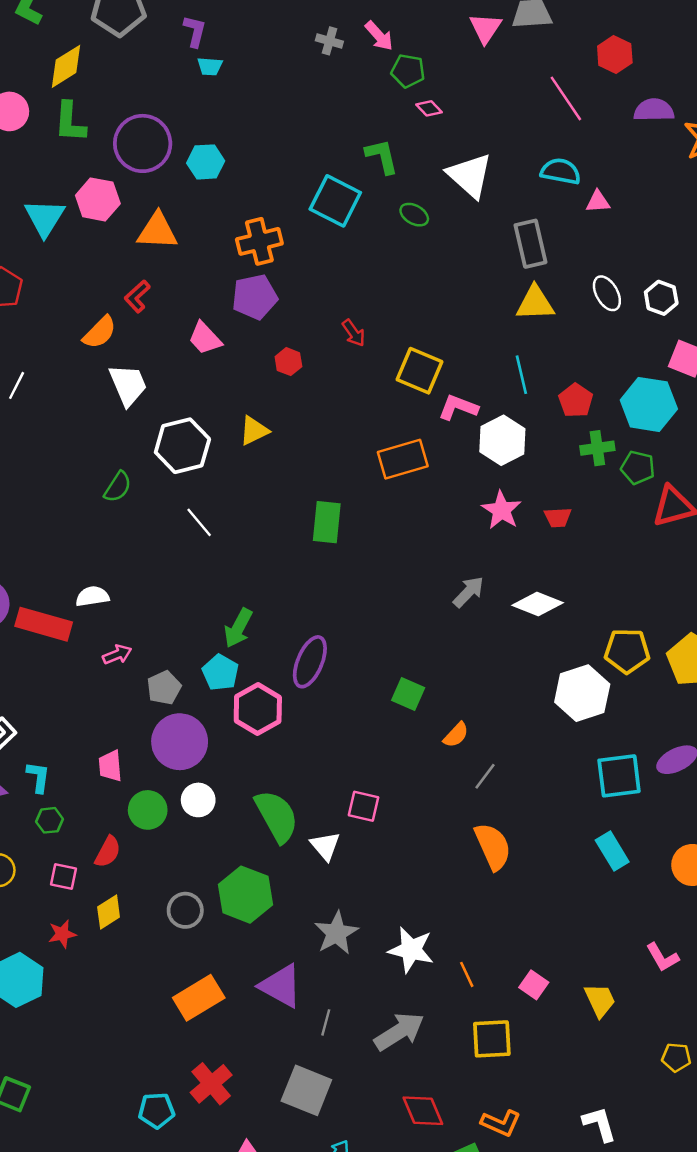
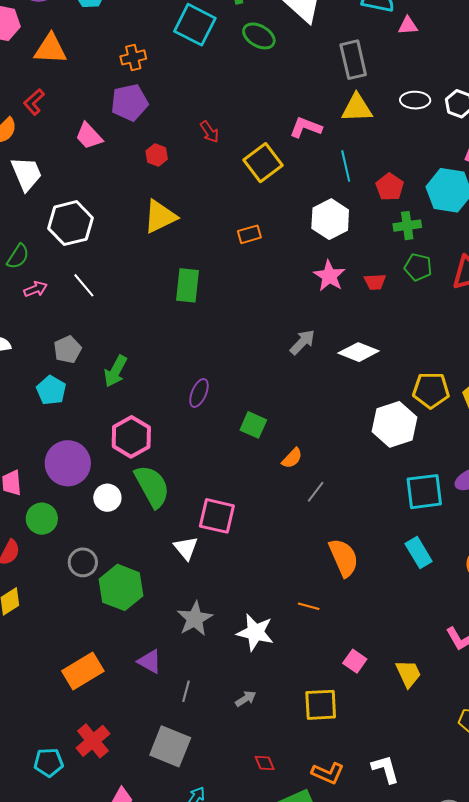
green ellipse: (414, 215) -> (259, 36), size x1.4
orange cross: (259, 241) -> (133, 57), size x0.7
white ellipse: (607, 293) -> (415, 100), turned -60
yellow square: (419, 371) -> (263, 163), turned 30
pink L-shape: (458, 407) -> (306, 127), moved
yellow triangle: (254, 431) -> (160, 217), moved, size x1.4
orange rectangle: (403, 459) -> (249, 234), size x0.6
green pentagon: (638, 468) -> (418, 267), moved
pink arrow: (117, 654) -> (36, 289), moved
purple ellipse: (310, 662) -> (199, 393), moved, size x0.7
cyan pentagon: (220, 673) -> (51, 390), moved
gray pentagon: (164, 688) -> (68, 349), moved
white circle: (198, 800) -> (107, 498), moved
pink square: (363, 806) -> (217, 516), size x1.4
green semicircle: (277, 816) -> (152, 486), moved
orange semicircle: (493, 846) -> (344, 558), moved
gray circle: (185, 910) -> (83, 562), moved
orange line: (467, 974) -> (309, 606), moved, turned -50
purple triangle: (281, 986) -> (150, 661), size x0.7
gray arrow: (399, 1032) -> (246, 699), size x0.5
red diamond: (423, 1111) -> (265, 763), size x0.6
white L-shape: (600, 1124) -> (386, 769), moved

